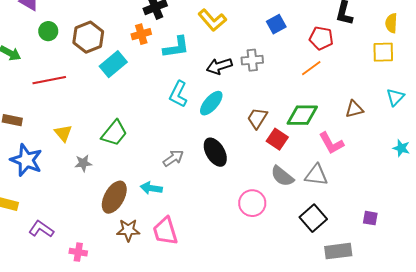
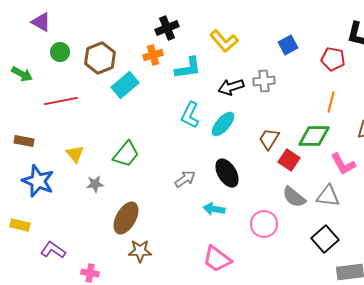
orange line: (311, 68) -> (331, 102), moved, turned -40
cyan arrow: (151, 188) -> (214, 209), moved
pink trapezoid: (165, 231) -> (217, 259), moved, turned -36

